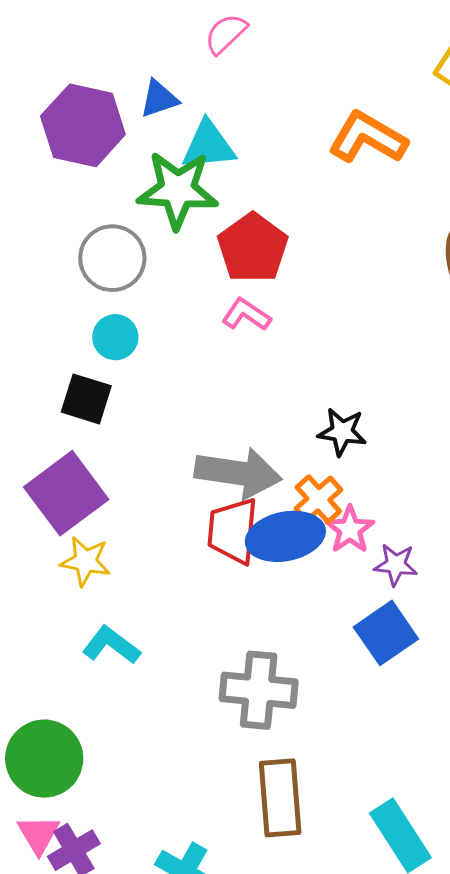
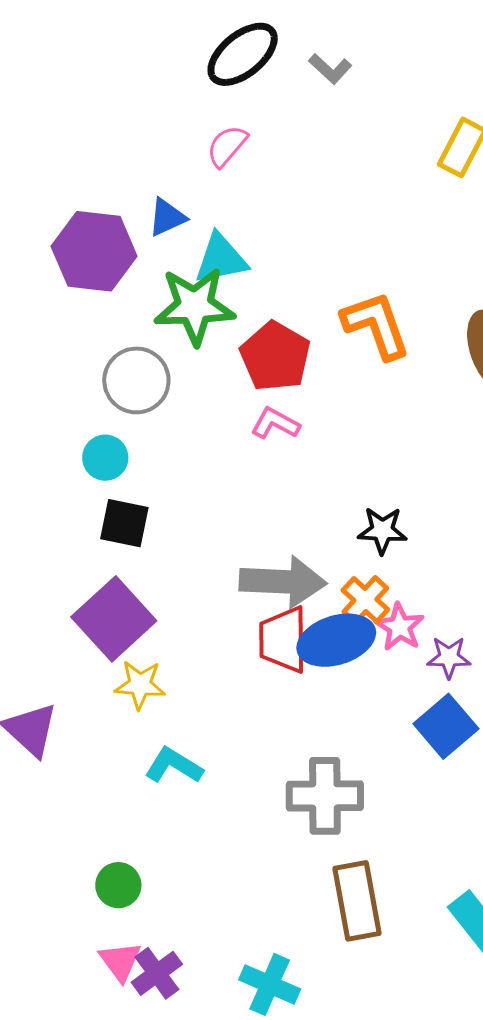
orange L-shape: (368, 138) -> (376, 325), moved, turned 46
cyan circle: (115, 337) -> (105, 458), moved
green circle: (44, 759) -> (118, 885), size x0.6

